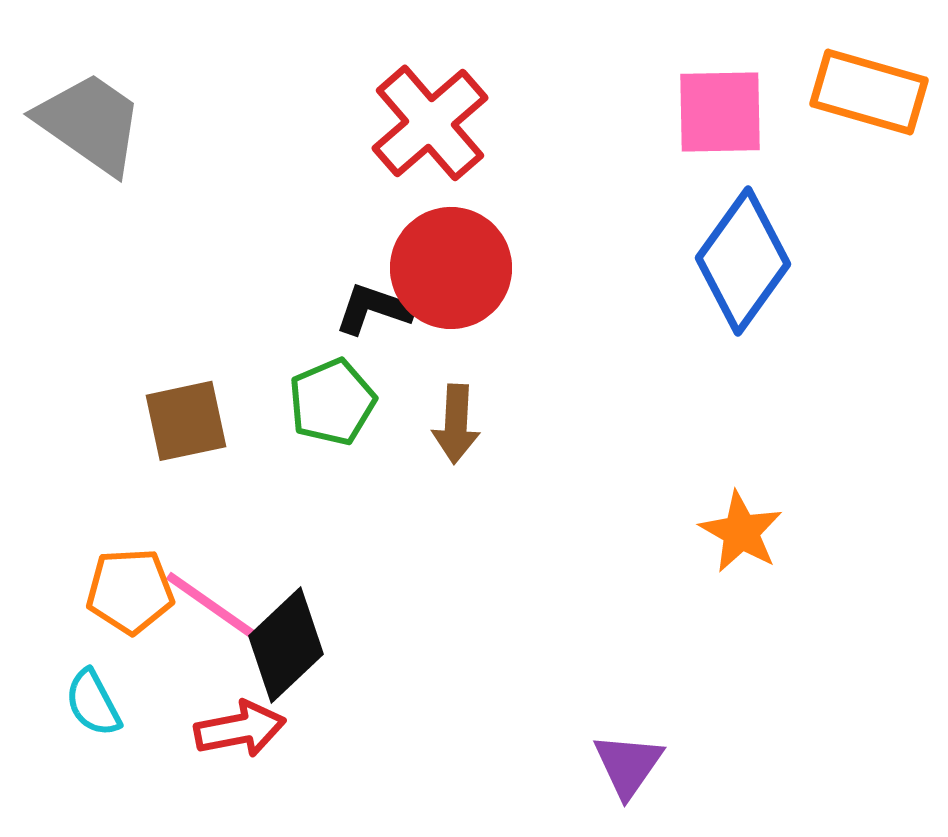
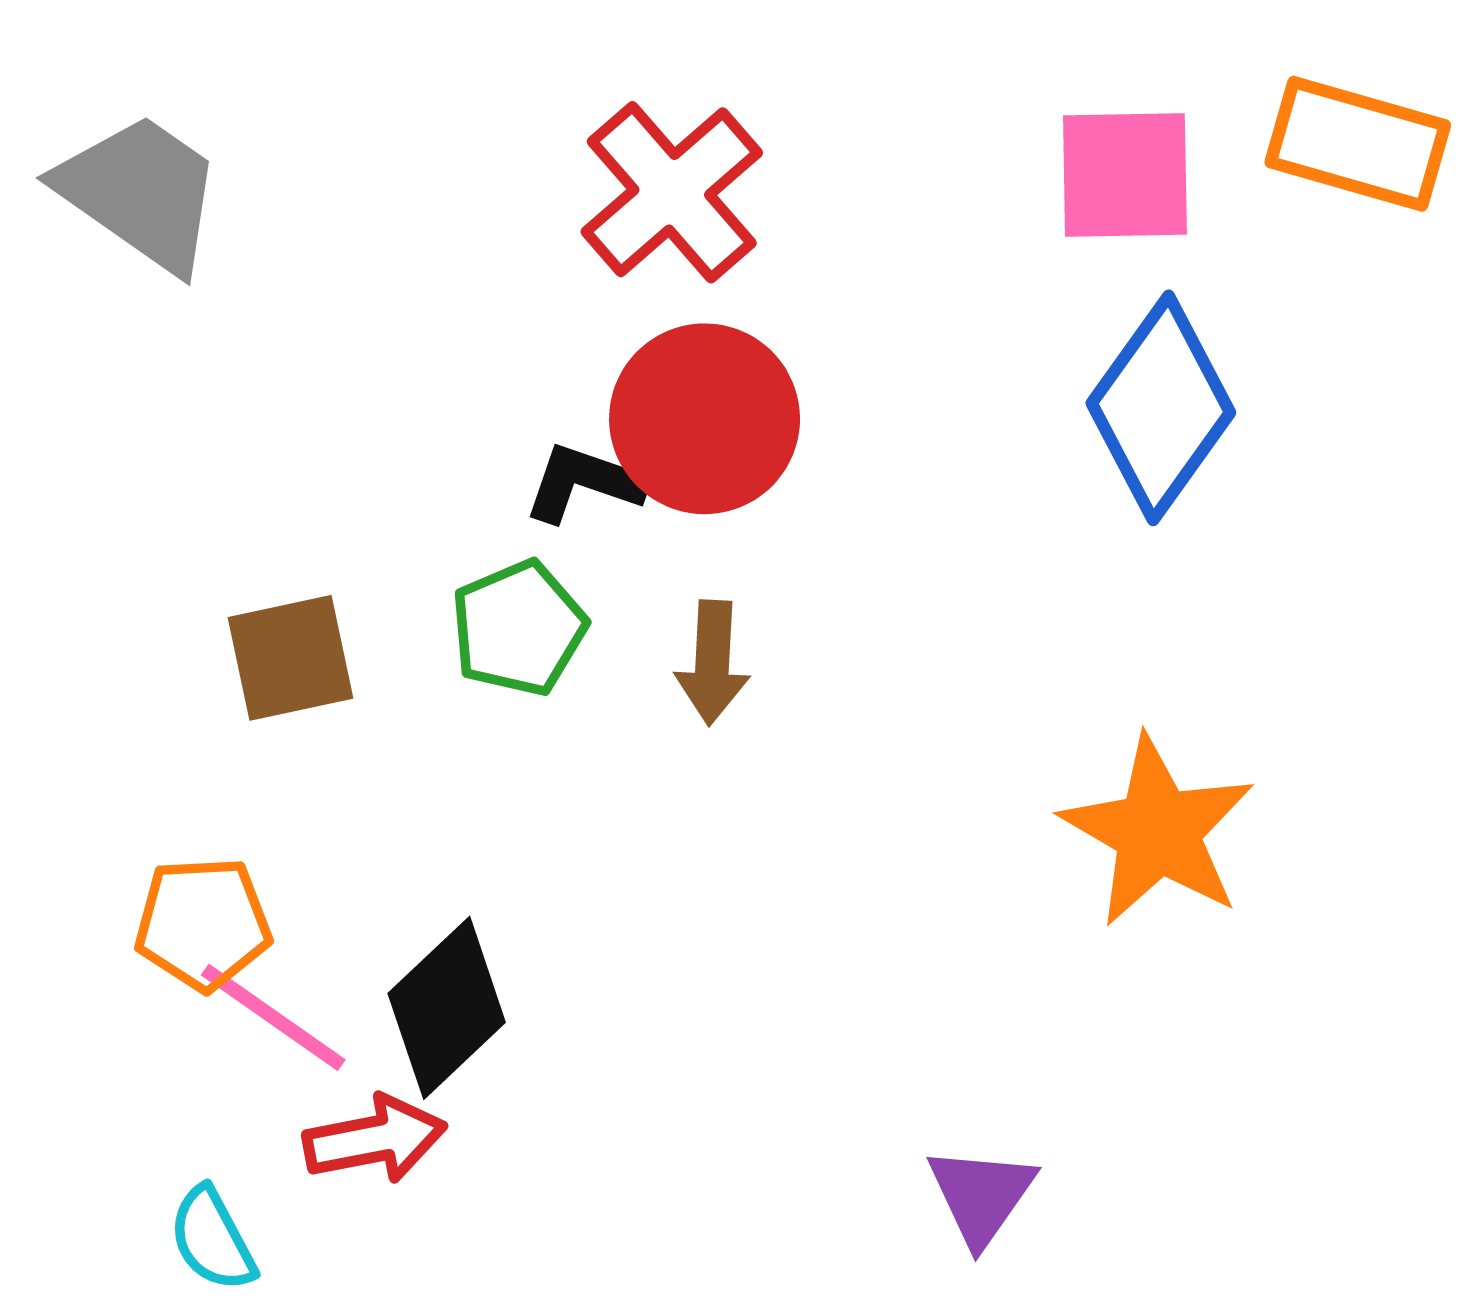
orange star: (741, 532) -> (1158, 831), size x1.5
pink line: (212, 606) -> (273, 1017), moved
cyan semicircle: (93, 703) -> (212, 1239), moved

